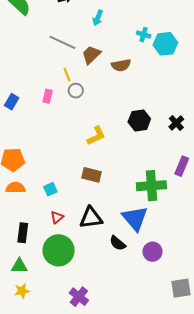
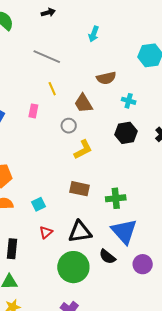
cyan arrow: (98, 18) -> (94, 34), moved
cyan cross: (144, 35) -> (129, 101), moved
brown trapezoid: (91, 55) -> (83, 103), moved, turned -75
gray circle: (76, 91) -> (69, 126), moved
green cross: (151, 186) -> (116, 198), moved, size x0.7
green circle: (59, 250) -> (73, 267), moved

